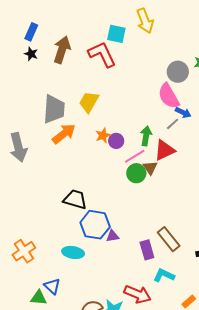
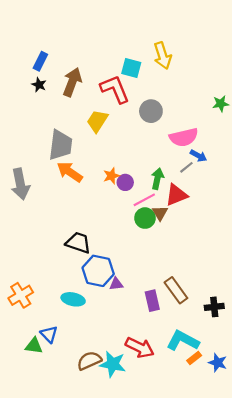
gray circle: (178, 72) -> (151, 111), moved
pink semicircle: (169, 96) -> (184, 137), turned -76
yellow trapezoid: (89, 102) -> (97, 121), moved
orange arrow: (64, 134) -> (70, 172), turned -110
cyan L-shape: (164, 275) -> (183, 341), moved, size x1.4

